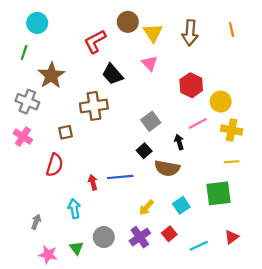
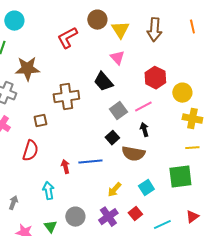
black trapezoid: (113, 74) -> (103, 82), moved
brown star: (51, 75) -> (27, 69), turned 30
pink line: (198, 123) -> (143, 107), moved

